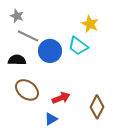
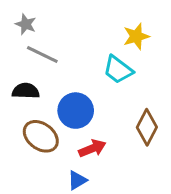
yellow star: (90, 24) -> (136, 36), turned 30
blue circle: (50, 51) -> (76, 111), moved
brown diamond: (97, 107) -> (147, 127), moved

